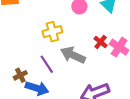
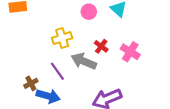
red cross: (101, 42) -> (101, 46), moved

